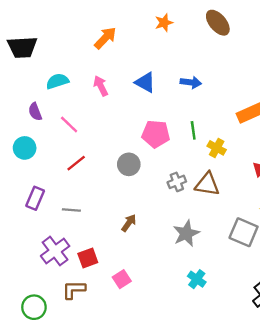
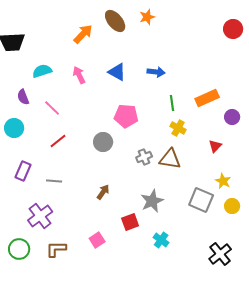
orange star: (164, 23) -> (147, 17), moved
brown ellipse: (218, 23) -> (115, 21), moved
green line: (193, 130) -> (172, 103), moved
red square: (88, 258) -> (130, 222), moved
green circle: (34, 307) -> (19, 249), moved

